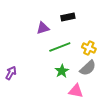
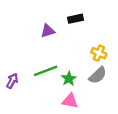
green line: (60, 47) -> (46, 71), moved
pink triangle: (76, 91) -> (70, 101), moved

